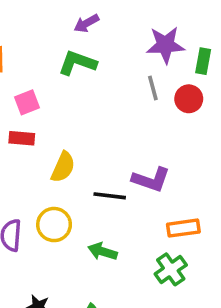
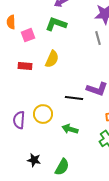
pink square: (27, 102) -> (28, 35), moved
yellow semicircle: (63, 167) -> (52, 59), moved

